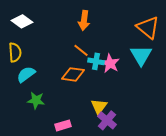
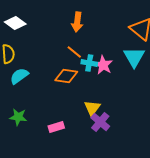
green star: (36, 100) -> (18, 117), moved

